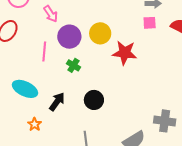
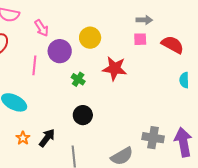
yellow circle: (100, 33) -> (90, 38), moved
green cross: (73, 65) -> (78, 79), moved
black arrow: (57, 102) -> (47, 138), moved

